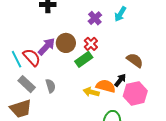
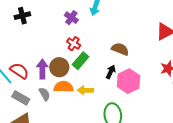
brown circle: (66, 43) -> (59, 67), moved
purple arrow: (47, 46) -> (42, 69), moved, turned -30
green rectangle: (84, 59) -> (80, 61), moved
orange semicircle: (106, 86) -> (64, 87), moved

